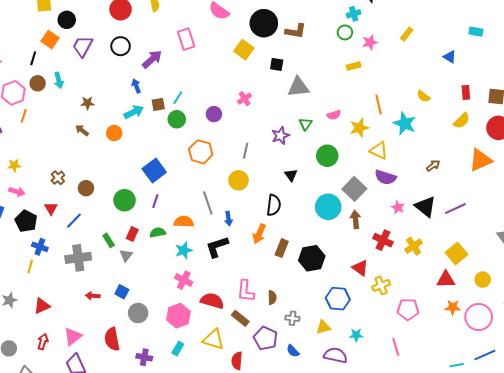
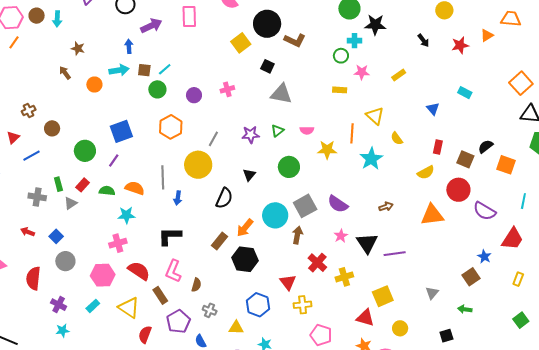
yellow triangle: (379, 151) -> (375, 116), moved
yellow circle: (238, 180) -> (198, 165), size x1.4
orange arrow: (259, 234) -> (245, 228), moved
black L-shape: (217, 247) -> (170, 236), moved
gray cross: (78, 258) -> (37, 197), moved, size x0.7
pink cross: (184, 280) -> (118, 243), turned 30

